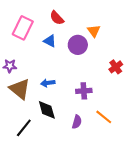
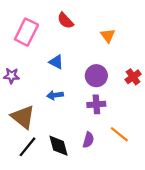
blue triangle: (50, 41) -> (56, 62), moved
purple circle: (78, 45) -> (96, 76), moved
brown triangle: (20, 89) -> (23, 117), moved
black diamond: (47, 110) -> (58, 146), moved

